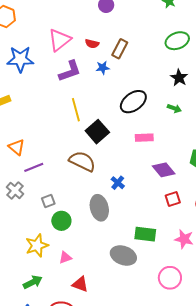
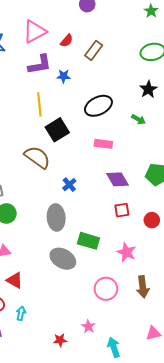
red semicircle: (92, 44) -> (67, 41), turned -72
blue star: (103, 68) -> (64, 76), moved
gray ellipse: (99, 208) -> (56, 217), moved

